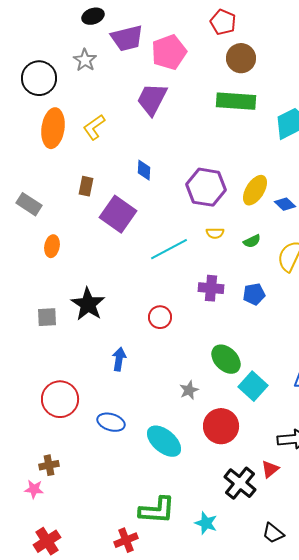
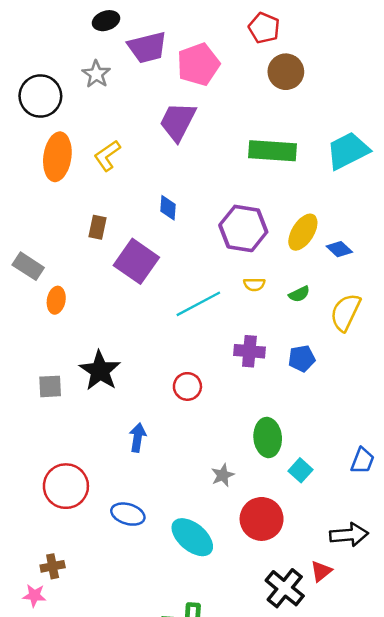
green rectangle: (236, 101) -> (273, 151), moved
gray rectangle: (29, 204) -> (28, 266), moved
green ellipse: (226, 359) -> (268, 438), turned 40
cyan square: (253, 386) -> (300, 470), size x0.7

